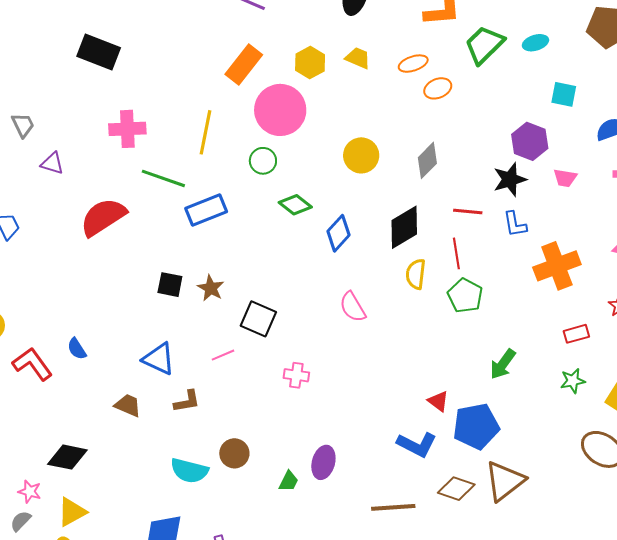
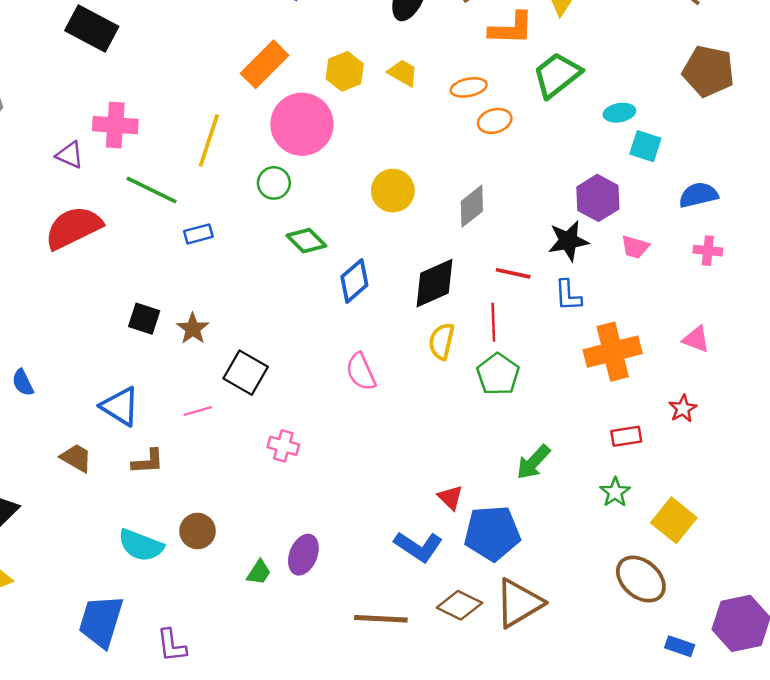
cyan ellipse: (535, 43) -> (619, 113), moved
purple triangle: (52, 163) -> (70, 155), moved
blue rectangle: (206, 210) -> (198, 234), size x0.6
green star: (573, 381) -> (615, 492), turned -30

